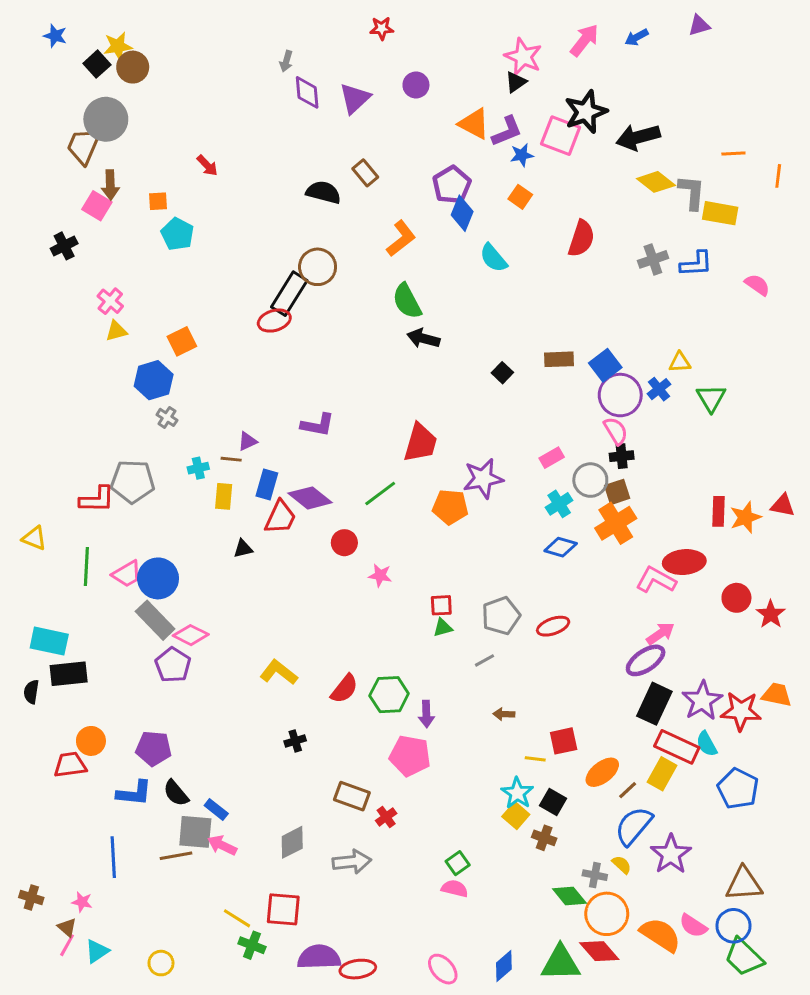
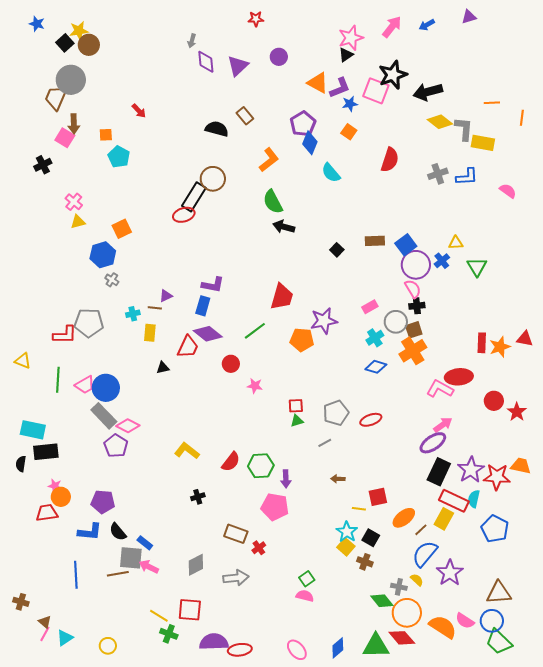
pink star: (523, 57) -> (351, 38), turned 30
blue rectangle: (267, 485) -> (203, 306), moved
cyan semicircle: (707, 744) -> (474, 499), turned 42
pink star: (82, 902) -> (55, 486), moved

